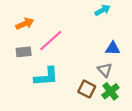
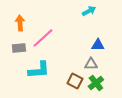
orange arrow: (25, 24) -> (20, 23), turned -70
gray triangle: (105, 70) -> (91, 64), turned -48

